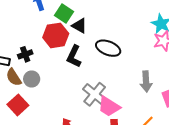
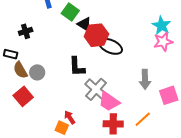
red hexagon: (56, 35) -> (96, 35), moved
black cross: (25, 54) -> (26, 31), moved
black L-shape: (74, 56) -> (77, 67), moved, turned -30

